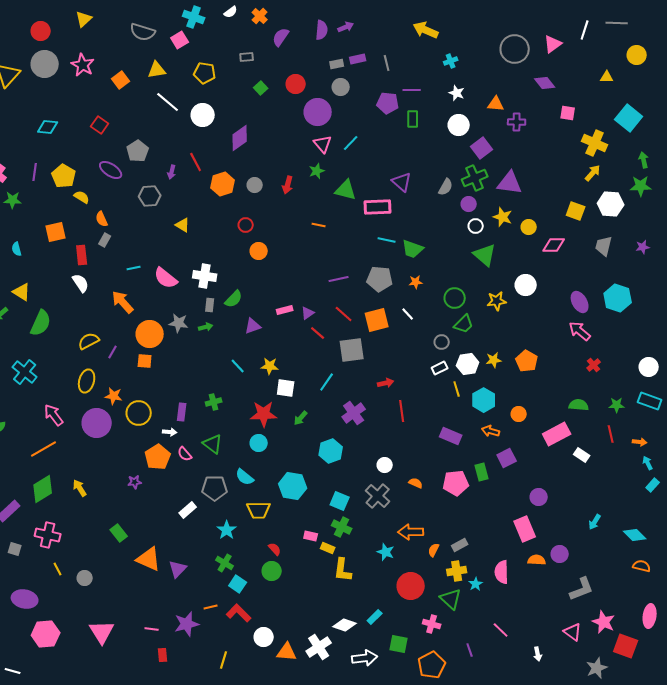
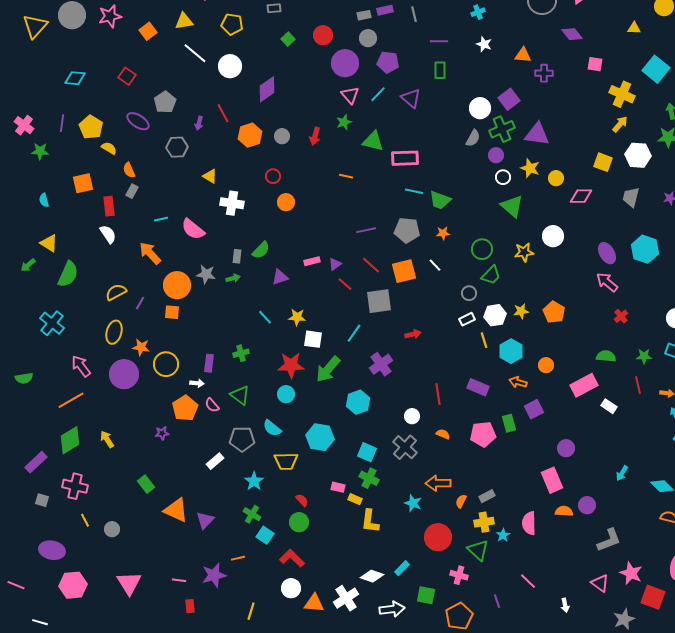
pink star: (83, 65) -> (110, 16), turned 30
purple pentagon: (388, 103) -> (388, 62), moved
white circle: (459, 125) -> (480, 108), moved
purple triangle: (402, 182) -> (411, 98), moved
white cross: (205, 276) -> (232, 203), moved
red line: (402, 411) -> (438, 394), moved
green arrow: (301, 418) -> (328, 369), size x1.8
red L-shape: (239, 613) -> (292, 558), moved

